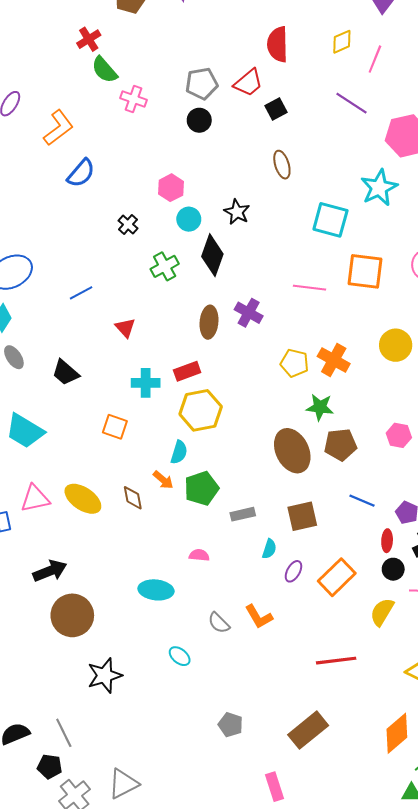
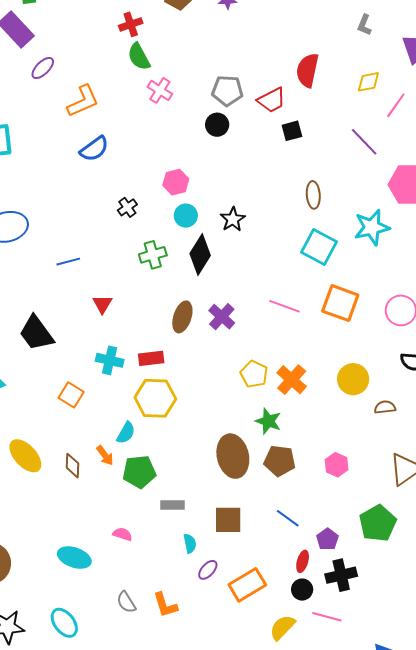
brown ellipse: (282, 165) -> (313, 195), moved
black trapezoid: (65, 373) -> (36, 333), size x1.4
cyan semicircle: (269, 549) -> (190, 543), turned -42
cyan ellipse: (180, 656) -> (64, 623), moved, size x1.4

